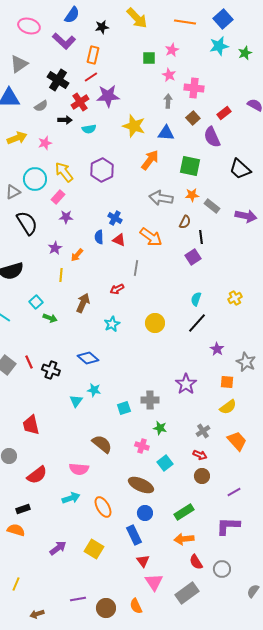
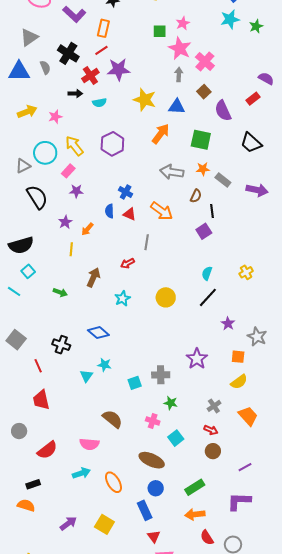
pink star: (169, 75) -> (180, 48), size x1.6
pink cross: (194, 88) -> (205, 61), turned 36
gray semicircle: (41, 106) -> (45, 67), moved, turned -80
red rectangle: (224, 113) -> (253, 99), moved
cyan square: (36, 302) -> (28, 271), moved
red line: (29, 362) -> (38, 366), moved

